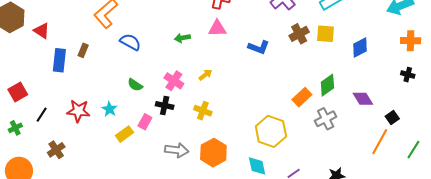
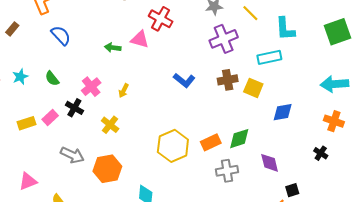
pink triangle: (217, 28) -> (140, 39), moved
yellow arrow: (205, 75) -> (124, 91), turned 136
cyan star: (110, 109) -> (20, 77), moved
yellow hexagon: (271, 131) -> (173, 146), moved

